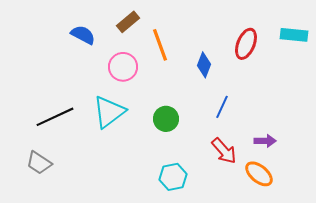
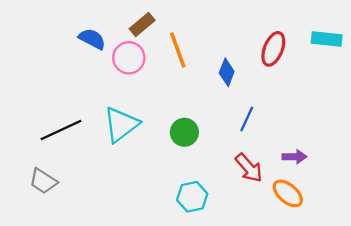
pink circle: (123, 67) -> (129, 58), moved

